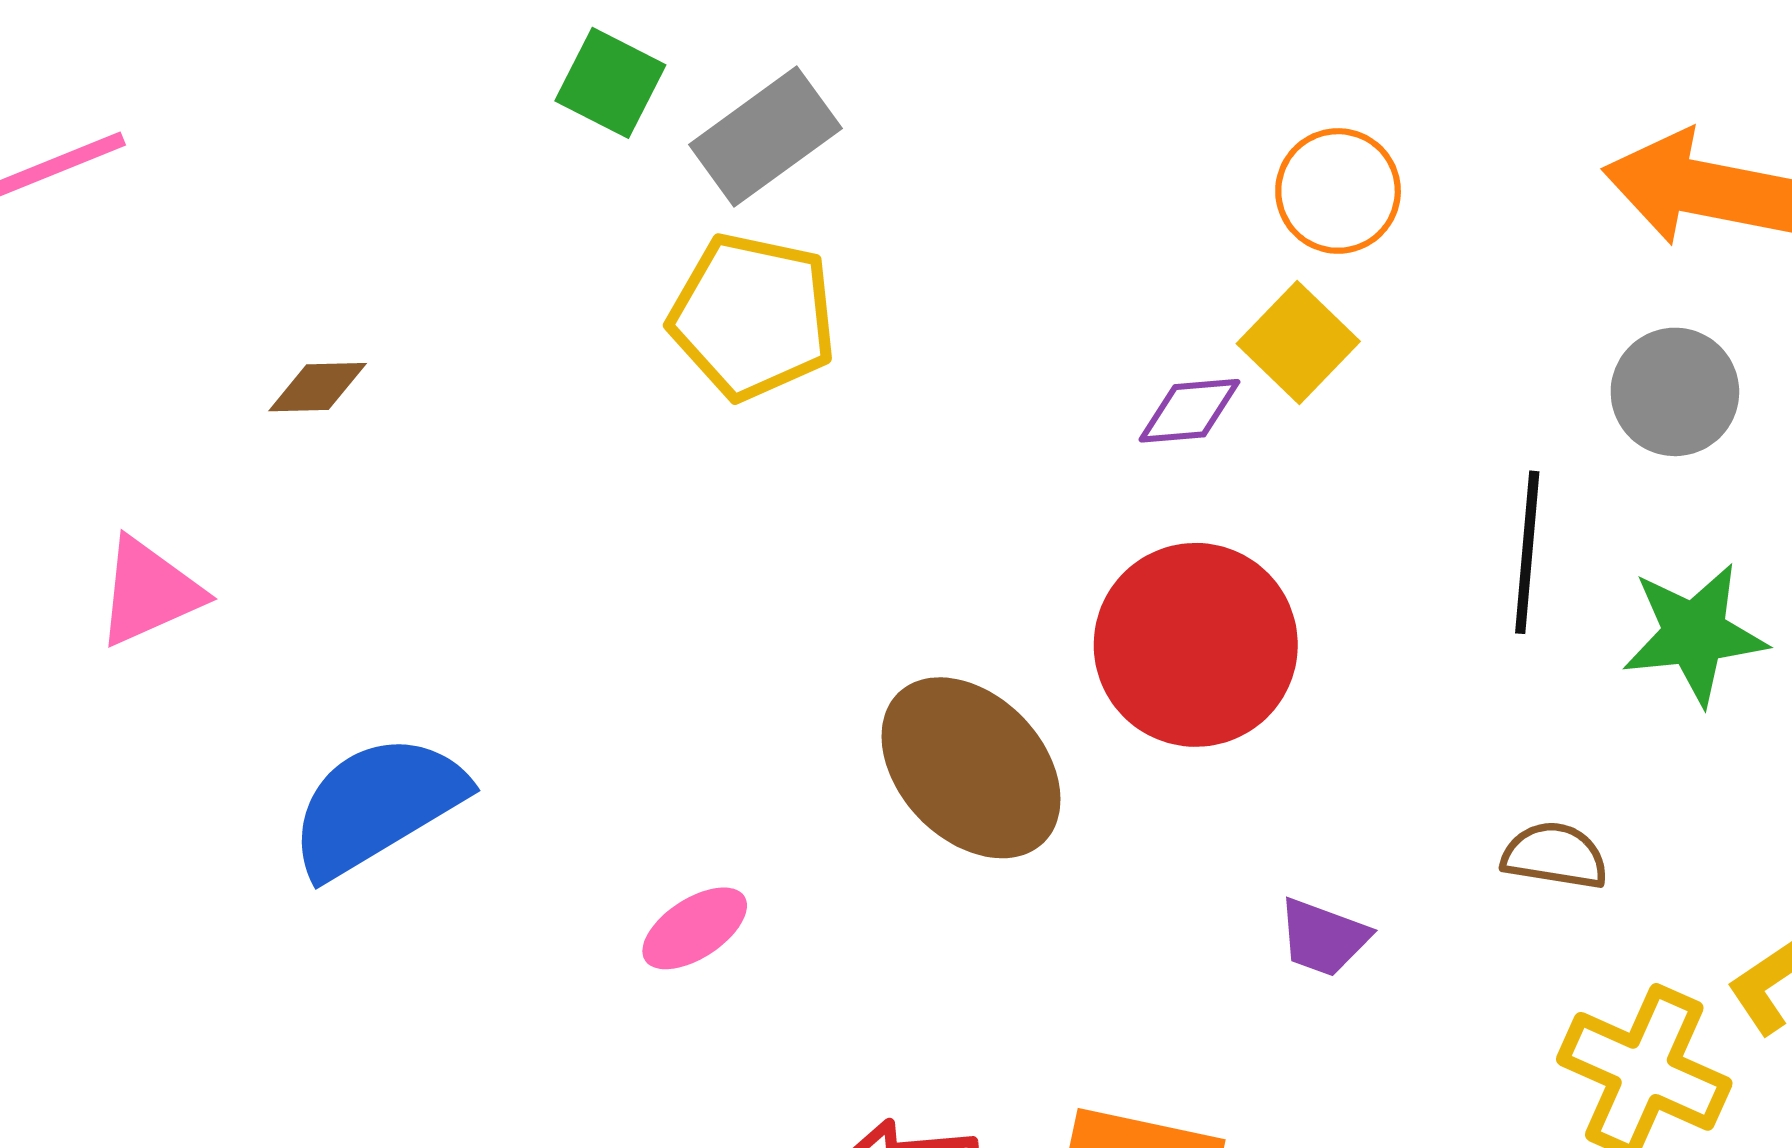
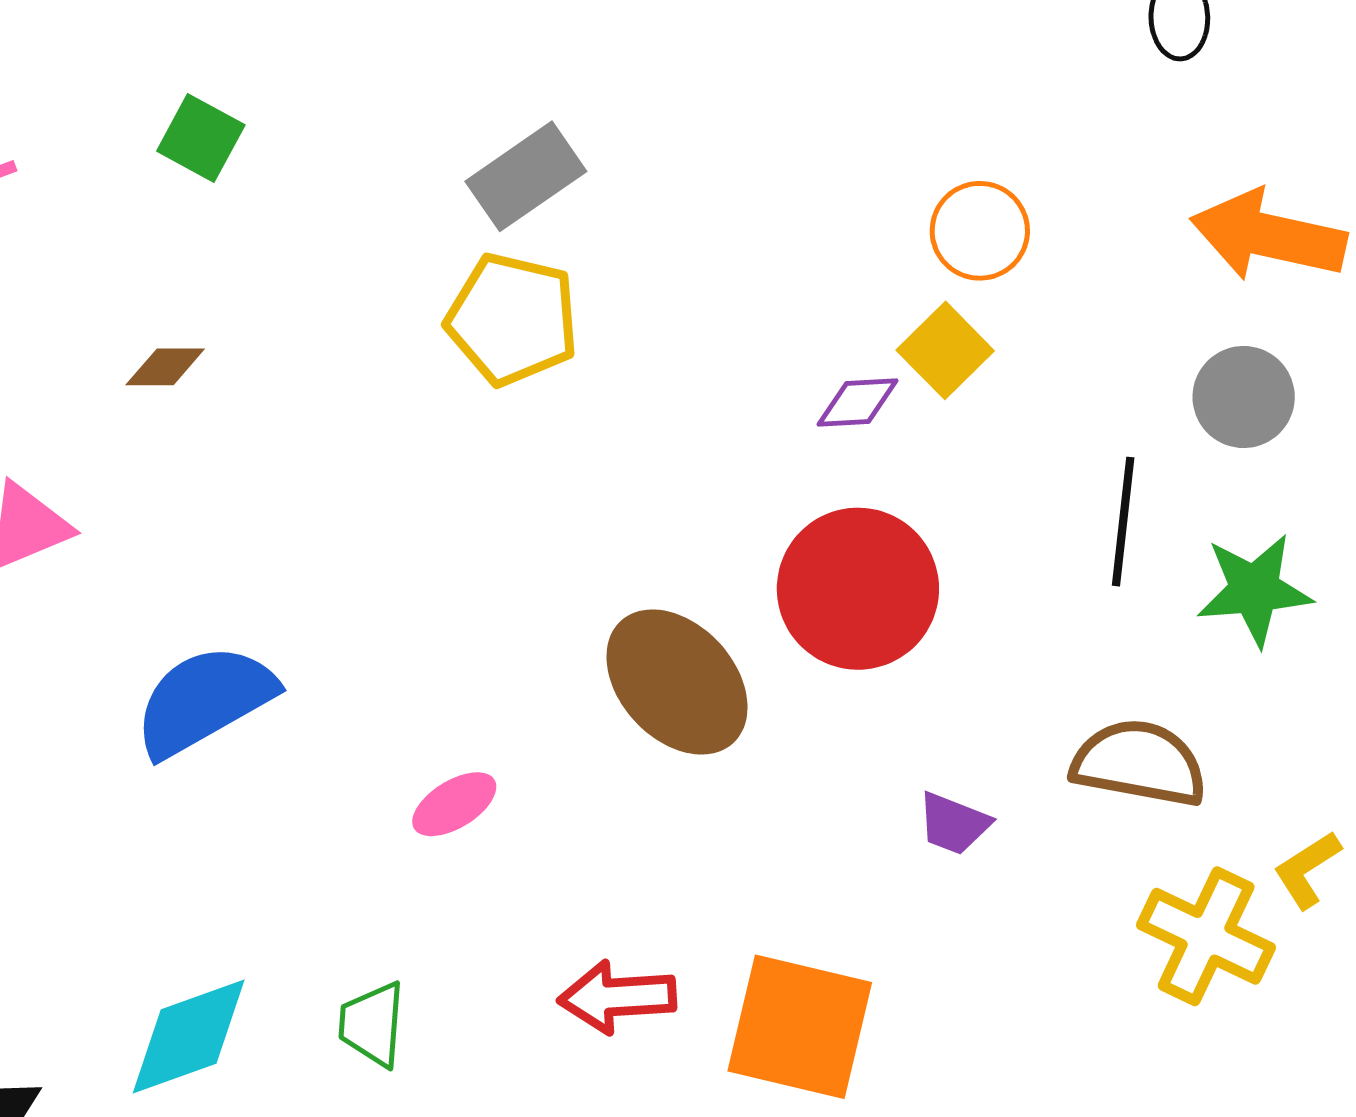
green square: (610, 83) -> (201, 138), moved
brown semicircle: (1555, 856) -> (1139, 763), size x1.6

